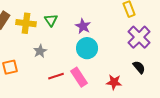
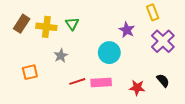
purple star: (83, 26) -> (127, 30), moved
black semicircle: (139, 67) -> (163, 80), moved
pink rectangle: (79, 77) -> (101, 82), turned -60

